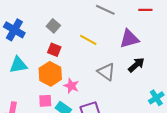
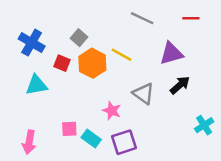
red square: (54, 50) -> (62, 63), moved
orange hexagon: (50, 74) -> (92, 63), moved
pink star: (71, 86) -> (112, 111), moved

